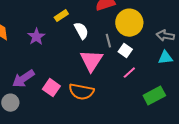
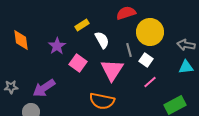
pink square: (51, 88) -> (78, 63), moved

